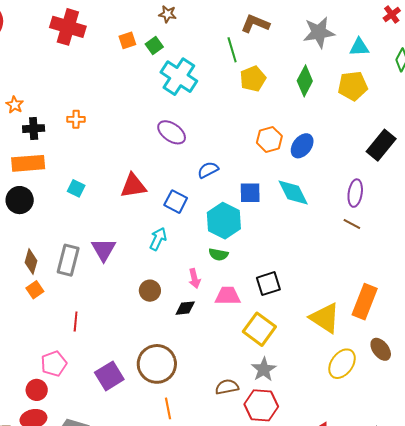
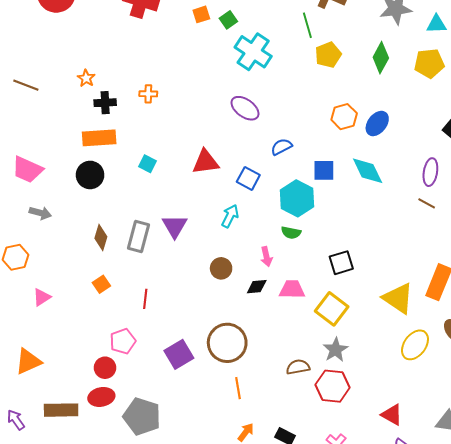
orange square: (35, 290) -> (101, 284), moved
pink trapezoid: (228, 296) -> (292, 289), moved

